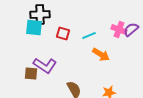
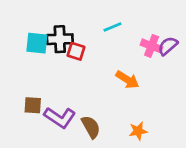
black cross: (40, 14) -> (60, 39), moved
cyan line: (89, 36) -> (112, 27), moved
purple L-shape: (45, 66) -> (60, 117), moved

